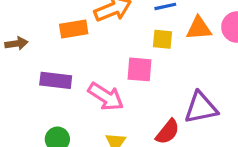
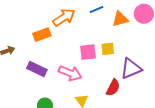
yellow square: (163, 39) -> (108, 49), moved
purple rectangle: (56, 80) -> (37, 69), turned 30

